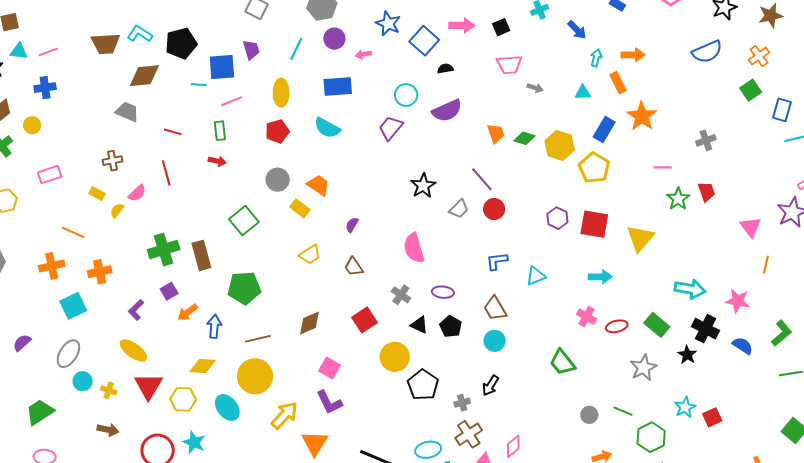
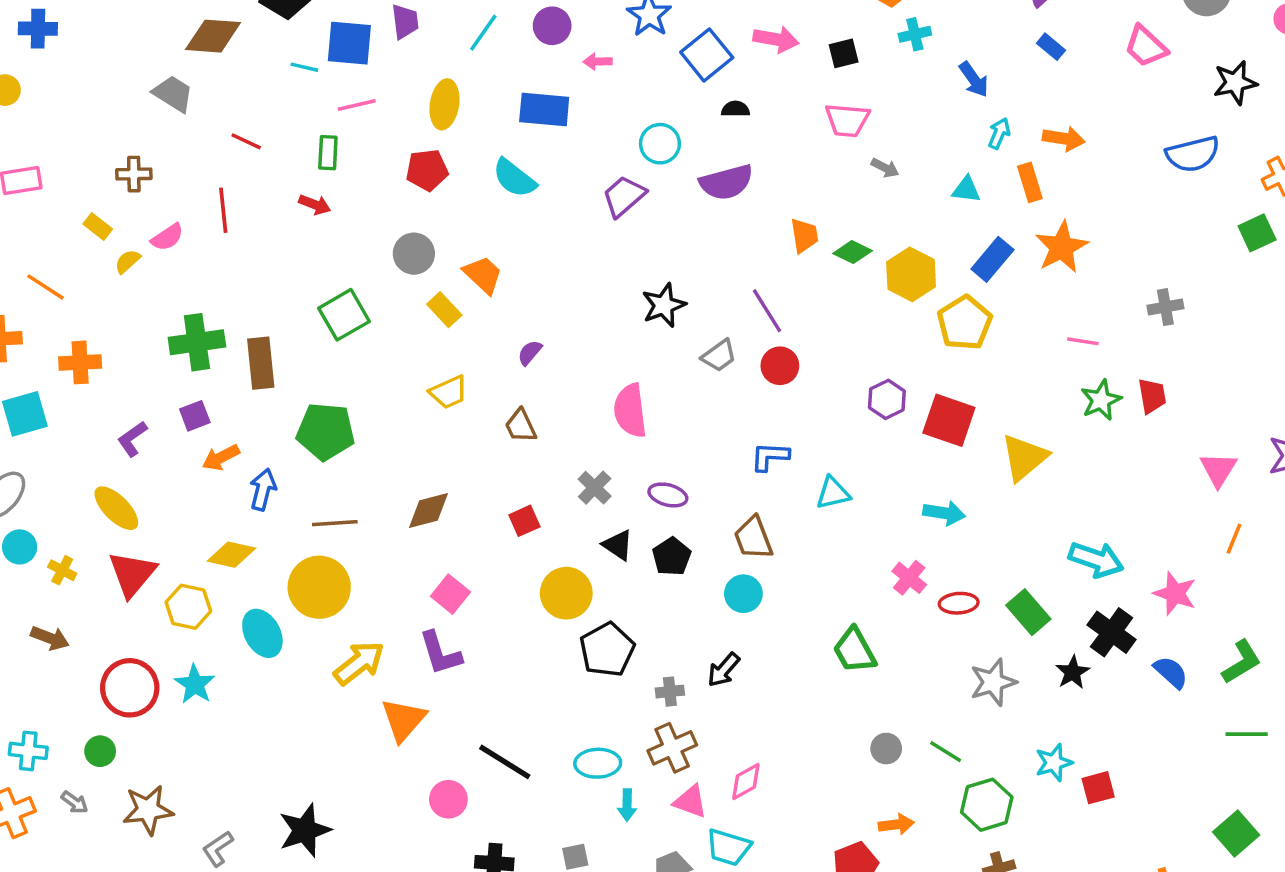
red square: (364, 320) -> (524, 521), size x0.7

